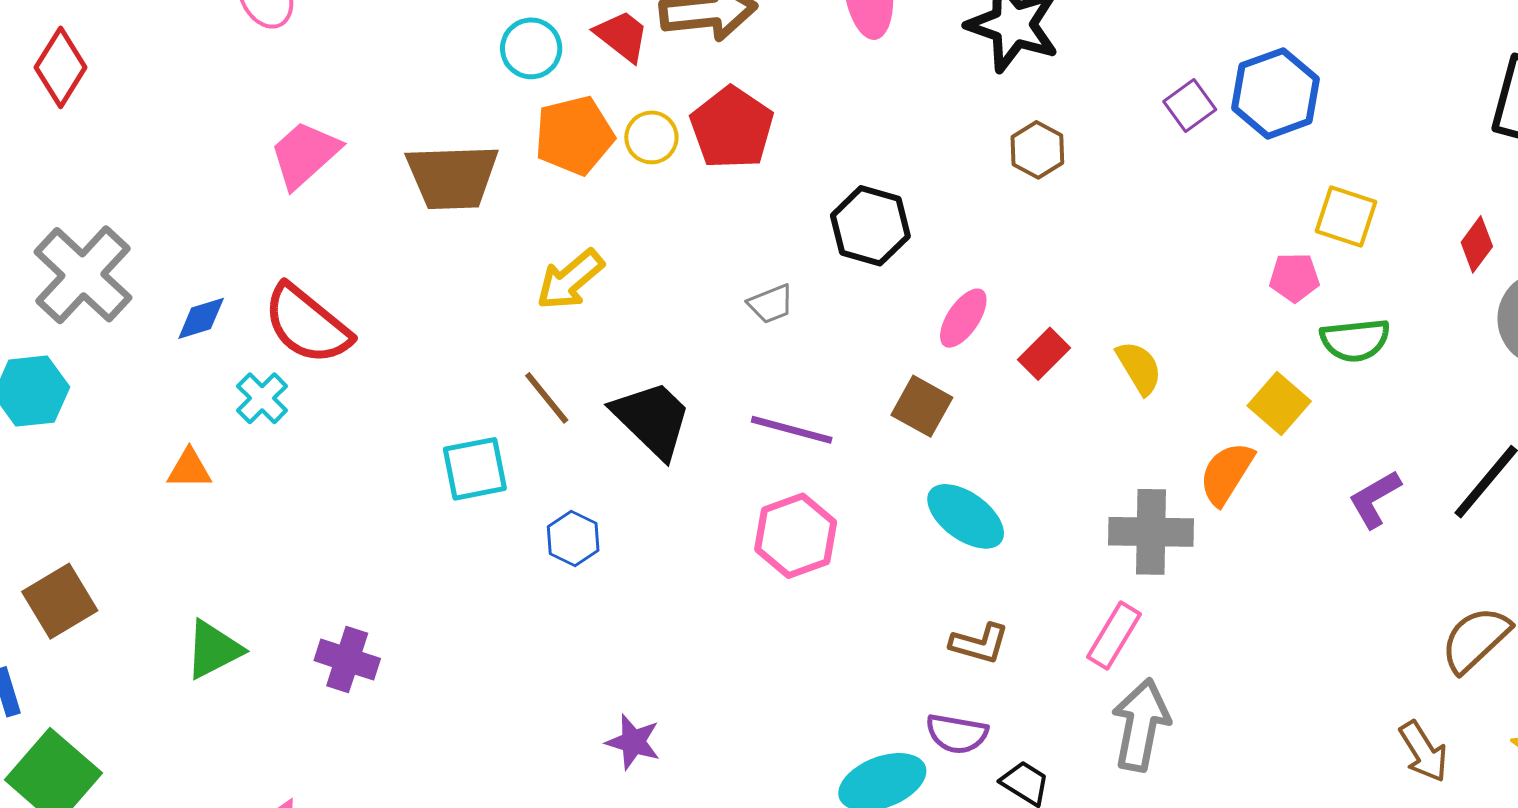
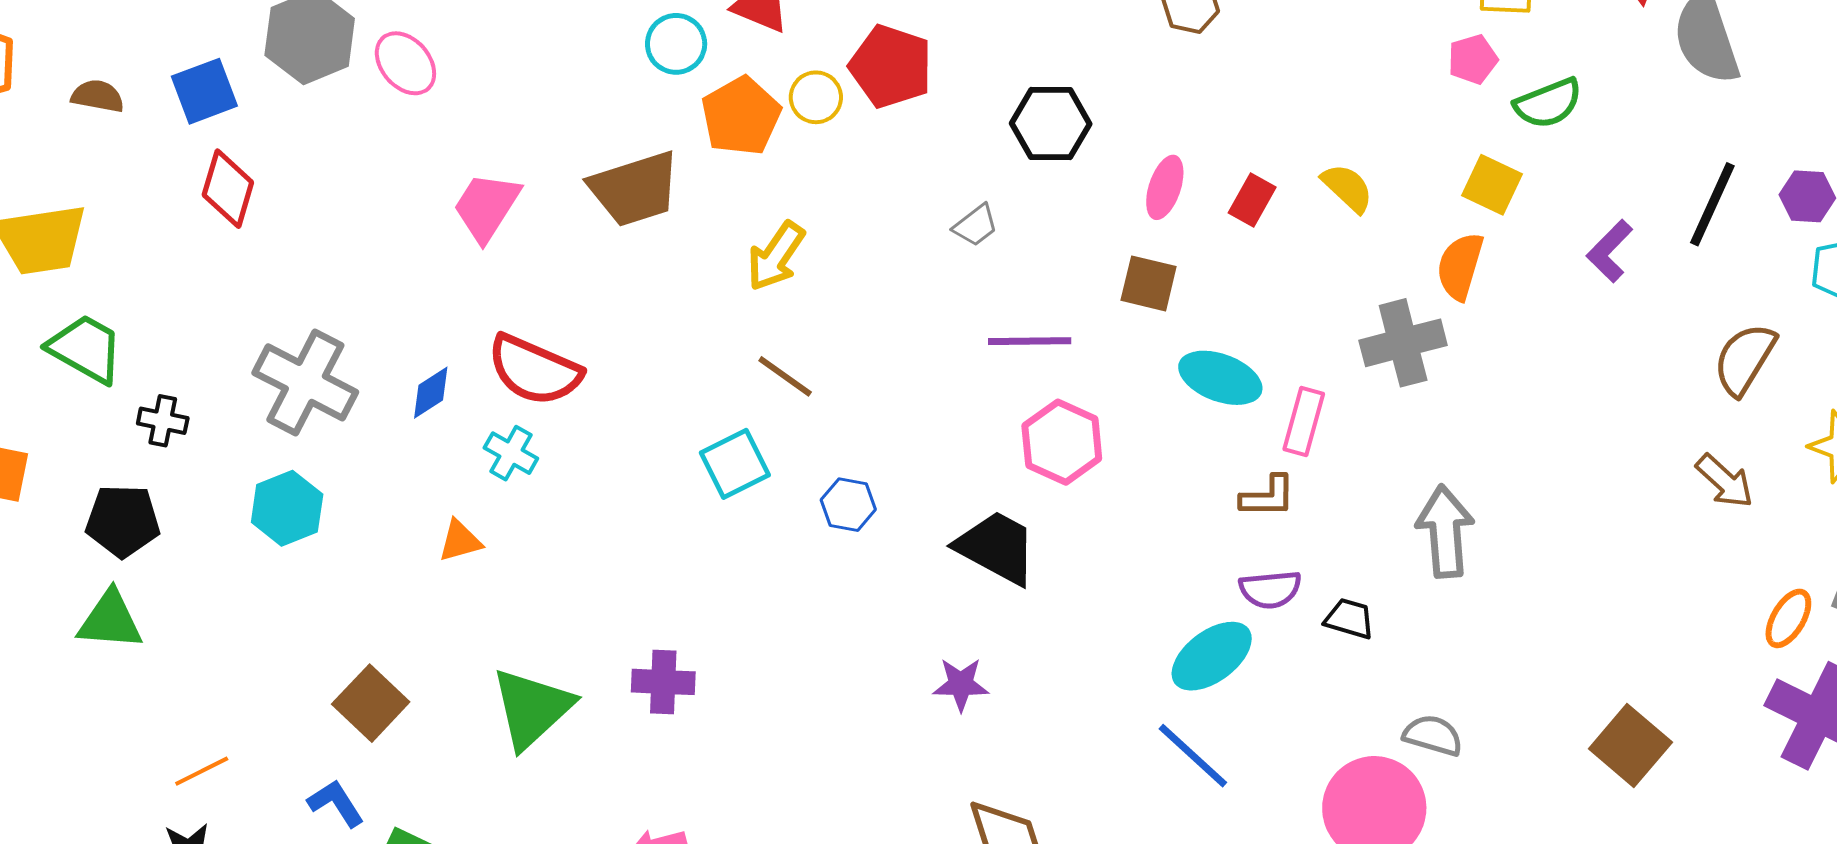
black trapezoid: (652, 419) -> (997, 547), moved
pink rectangle: (1114, 636) -> (1304, 421), moved
green triangle: (214, 649) -> (532, 708), size x1.4

